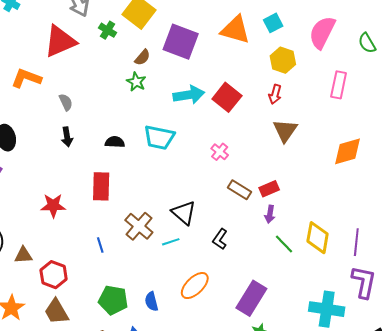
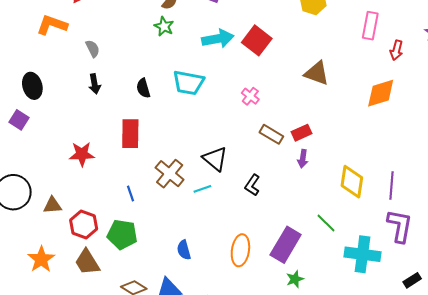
red arrow: (275, 94) -> (396, 50), moved
brown triangle: (285, 131) -> (317, 73), turned -44
black semicircle: (115, 142) -> (143, 88), turned -108
green line: (284, 244) -> (326, 223), moved
orange ellipse: (195, 286) -> (240, 250), moved, turned -36
green pentagon: (113, 300) -> (122, 234), moved

